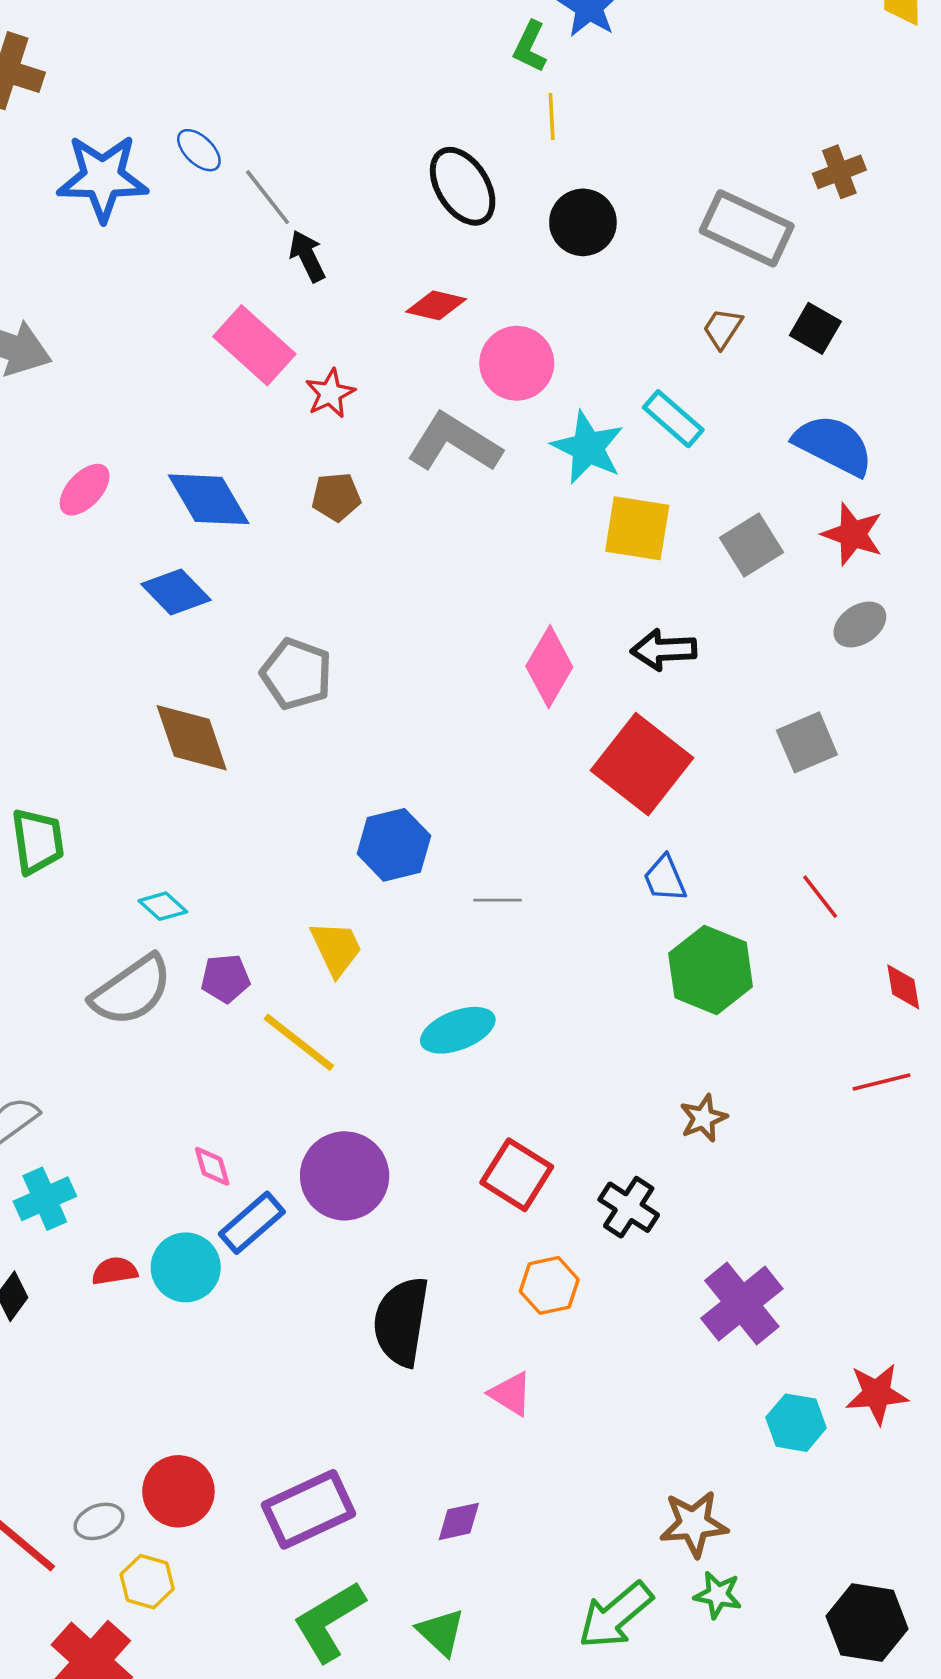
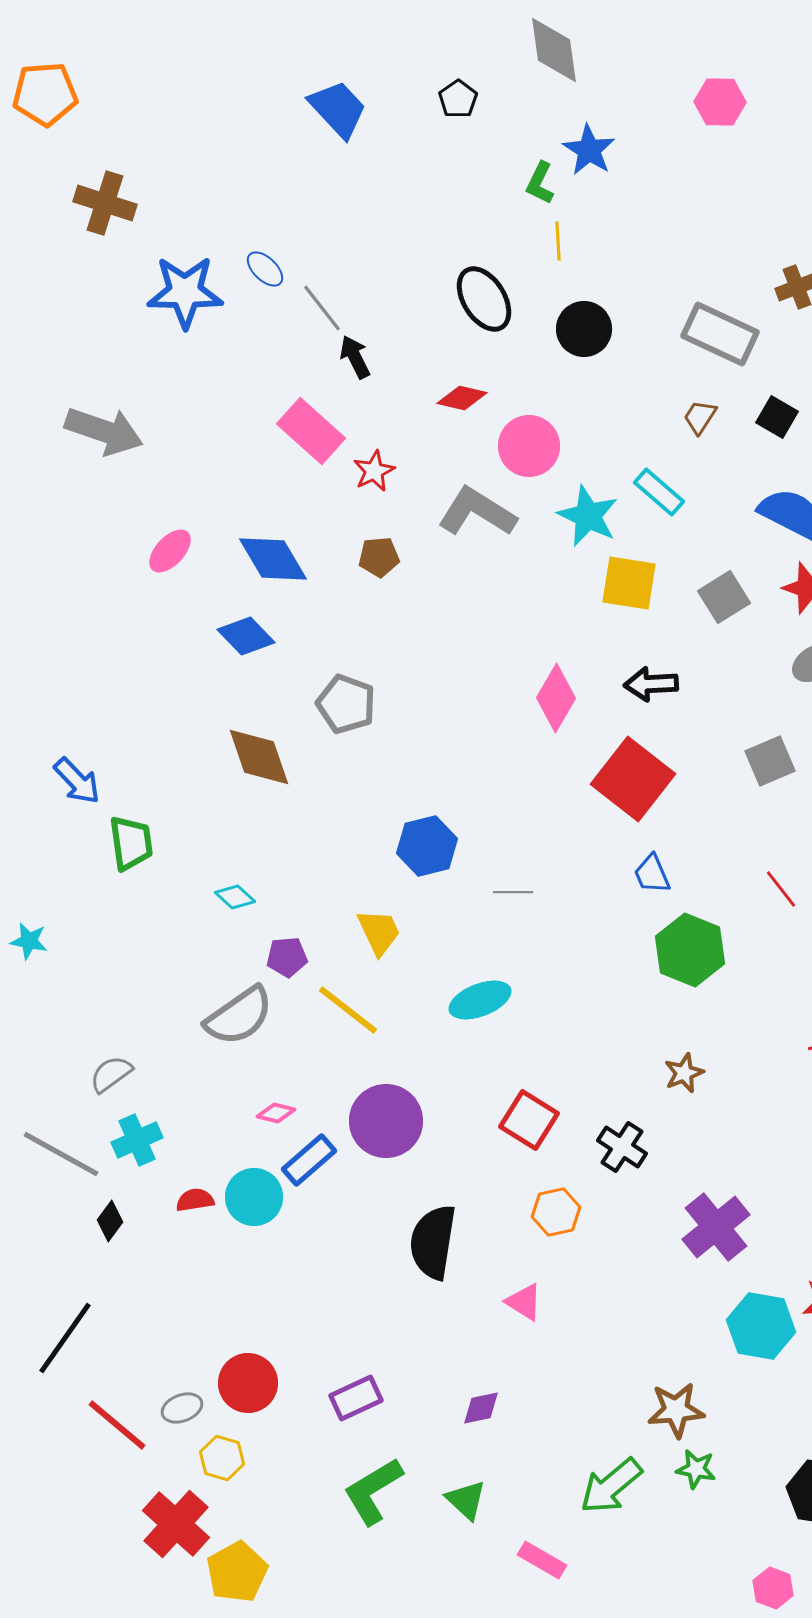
gray semicircle: (132, 990) -> (239, 1016), moved
pink diamond: (212, 1166) -> (276, 1113), turned -60
cyan hexagon: (796, 1423) -> (761, 1326), size x1.4
purple rectangle: (308, 1509) -> (356, 1398), size x0.7

